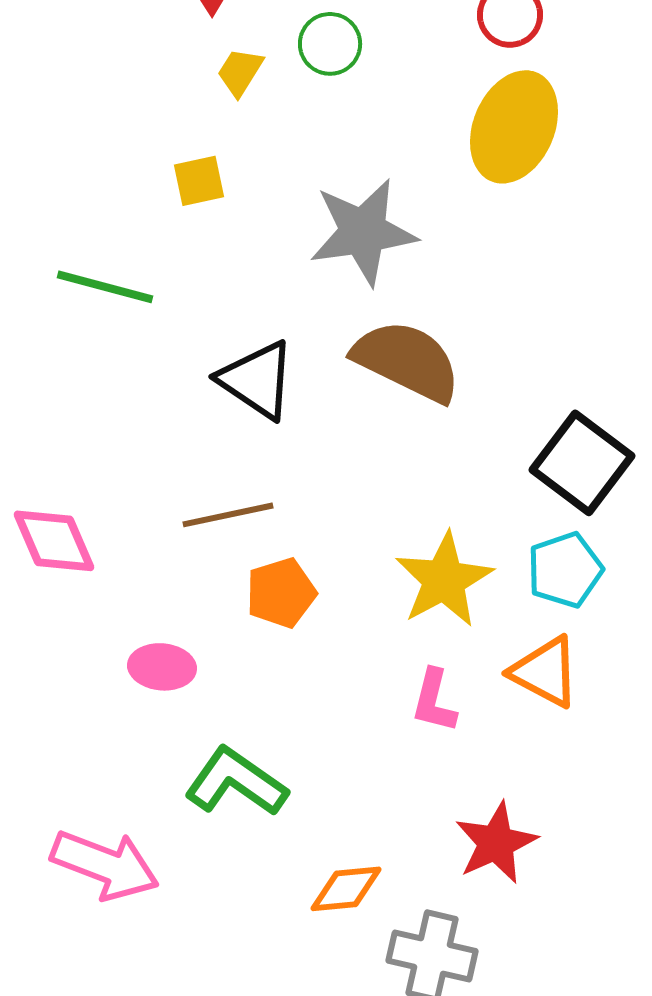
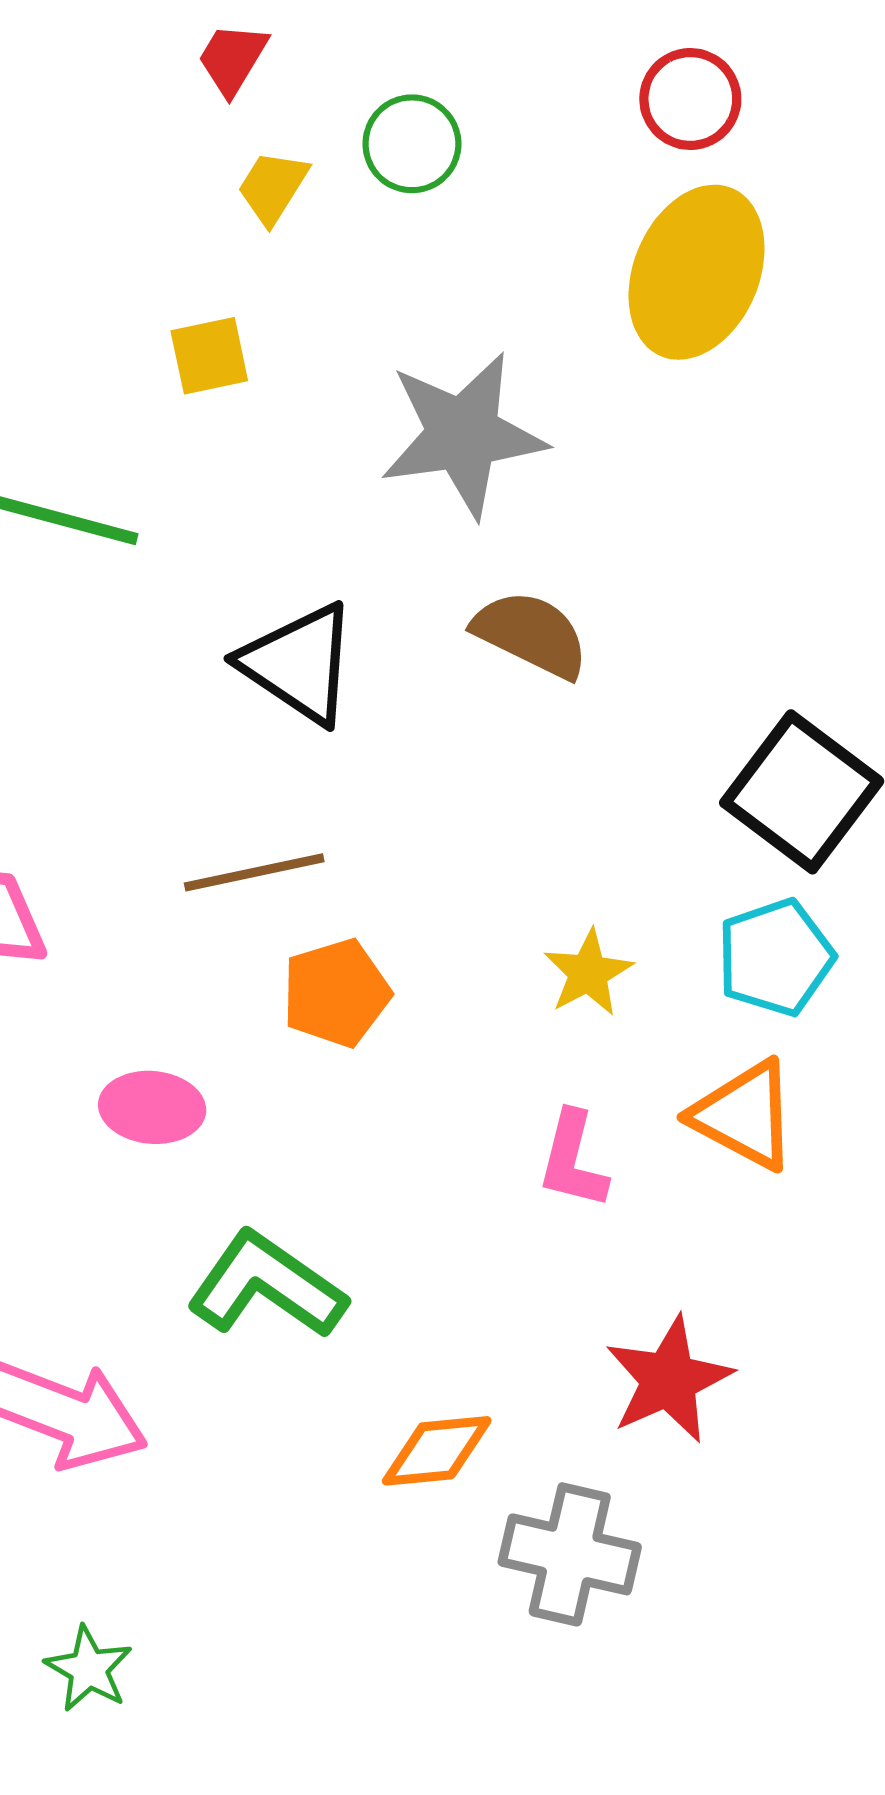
brown semicircle: (407, 361) -> (531, 634), size x0.7
yellow star: (444, 580) -> (588, 973), size x0.6

